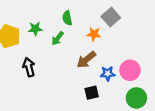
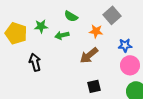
green semicircle: (67, 18) -> (71, 16), turned -48
green arrow: (58, 38) -> (62, 35), turned 40
blue star: (108, 73) -> (125, 45), moved

